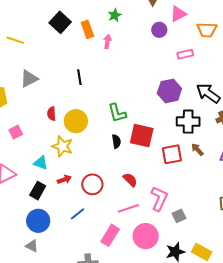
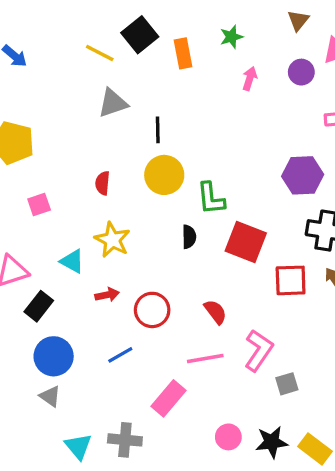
yellow line: (15, 40) -> (100, 53), moved
pink arrow: (107, 42) -> (250, 79), moved
gray triangle: (29, 79) -> (113, 103), moved
yellow circle: (76, 121) -> (164, 175), moved
black semicircle: (116, 141) -> (189, 237), moved
black rectangle: (38, 191) -> (39, 306), moved
pink circle: (146, 236) -> (228, 437), moved, size x0.6
gray triangle: (32, 246) -> (50, 396), moved

